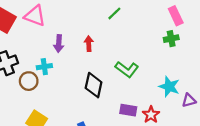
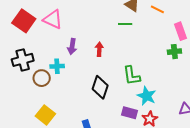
green line: (114, 13) -> (125, 24), turned 40
green L-shape: (127, 69) -> (132, 76), turned 40
cyan star: (169, 87) -> (147, 96), moved

